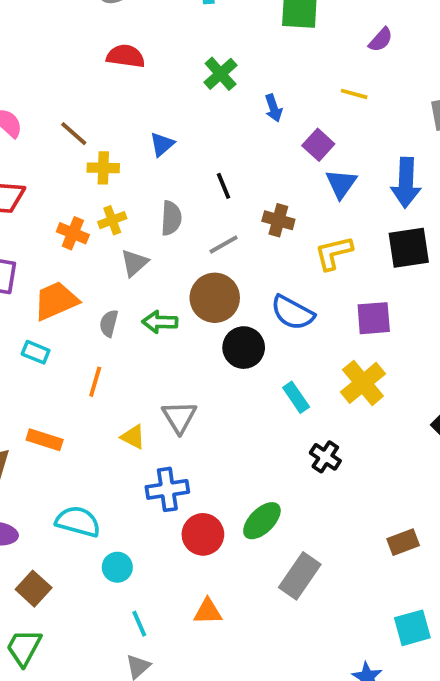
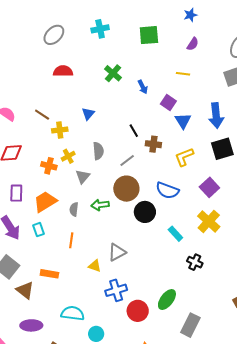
black line: (223, 186) -> (134, 131), moved
purple square: (374, 318) -> (209, 187), turned -30
cyan rectangle: (36, 352) -> (38, 230), turned 56
gray triangle: (179, 417) -> (117, 252), turned 42

